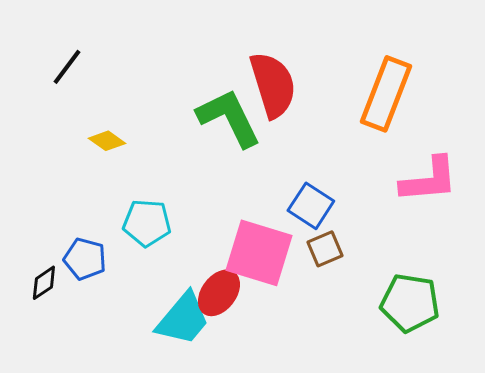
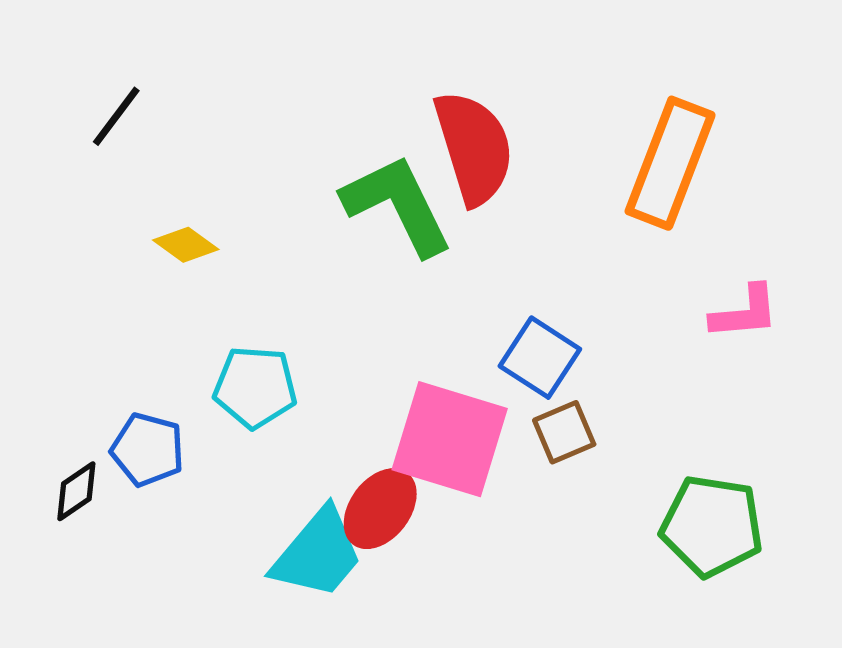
pink L-shape: (429, 180) -> (745, 312), size x0.7

